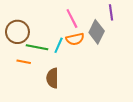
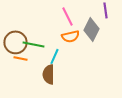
brown circle: (17, 32) -> (15, 42), moved
cyan line: (59, 45) -> (54, 56), moved

